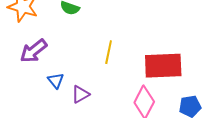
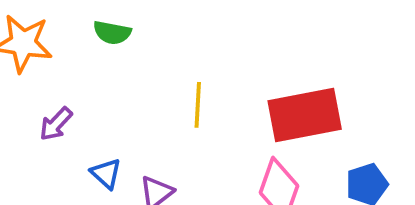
purple arrow: (34, 51) -> (56, 124), size x0.7

